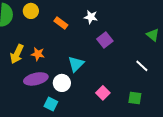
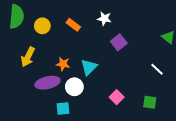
yellow circle: (31, 11) -> (42, 26), moved
orange star: (38, 54) -> (63, 64), moved
cyan square: (51, 104) -> (63, 108), turned -32

